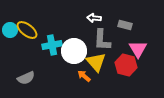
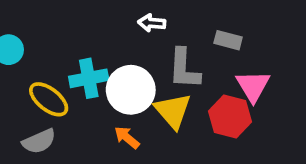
white arrow: (94, 18) -> (152, 23), moved
yellow ellipse: (27, 30) -> (49, 99), moved
orange arrow: (84, 76) -> (127, 138), moved

